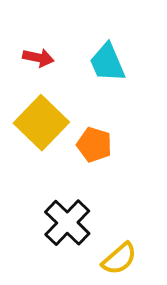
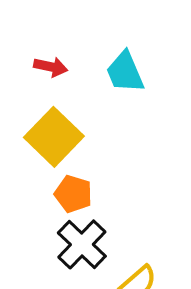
orange pentagon: (94, 145) -> (73, 194), moved

